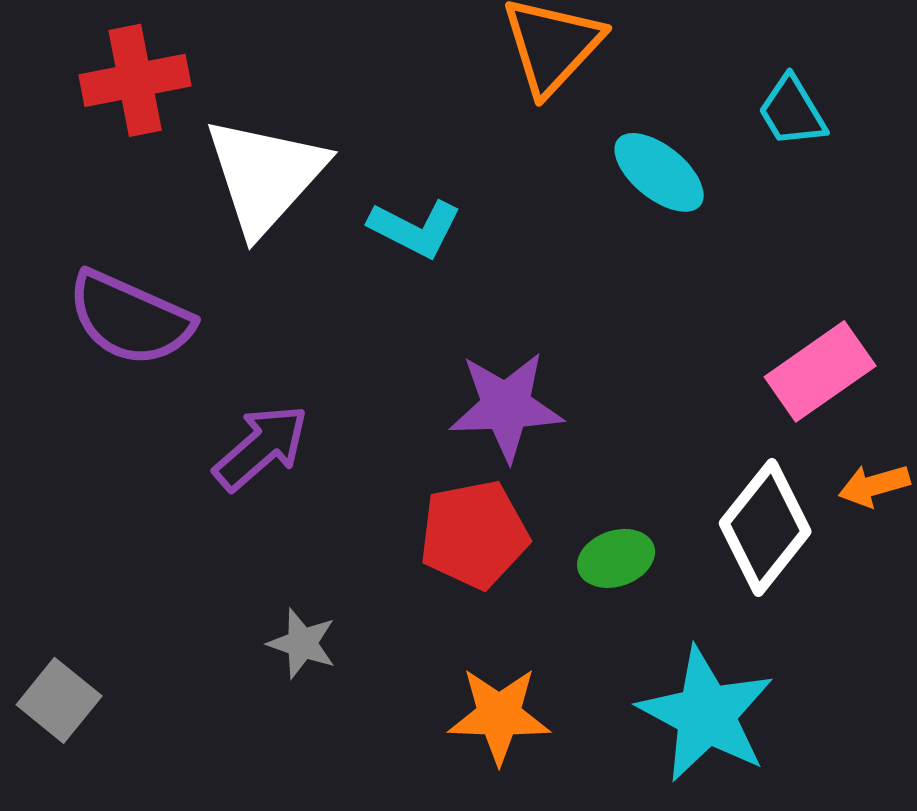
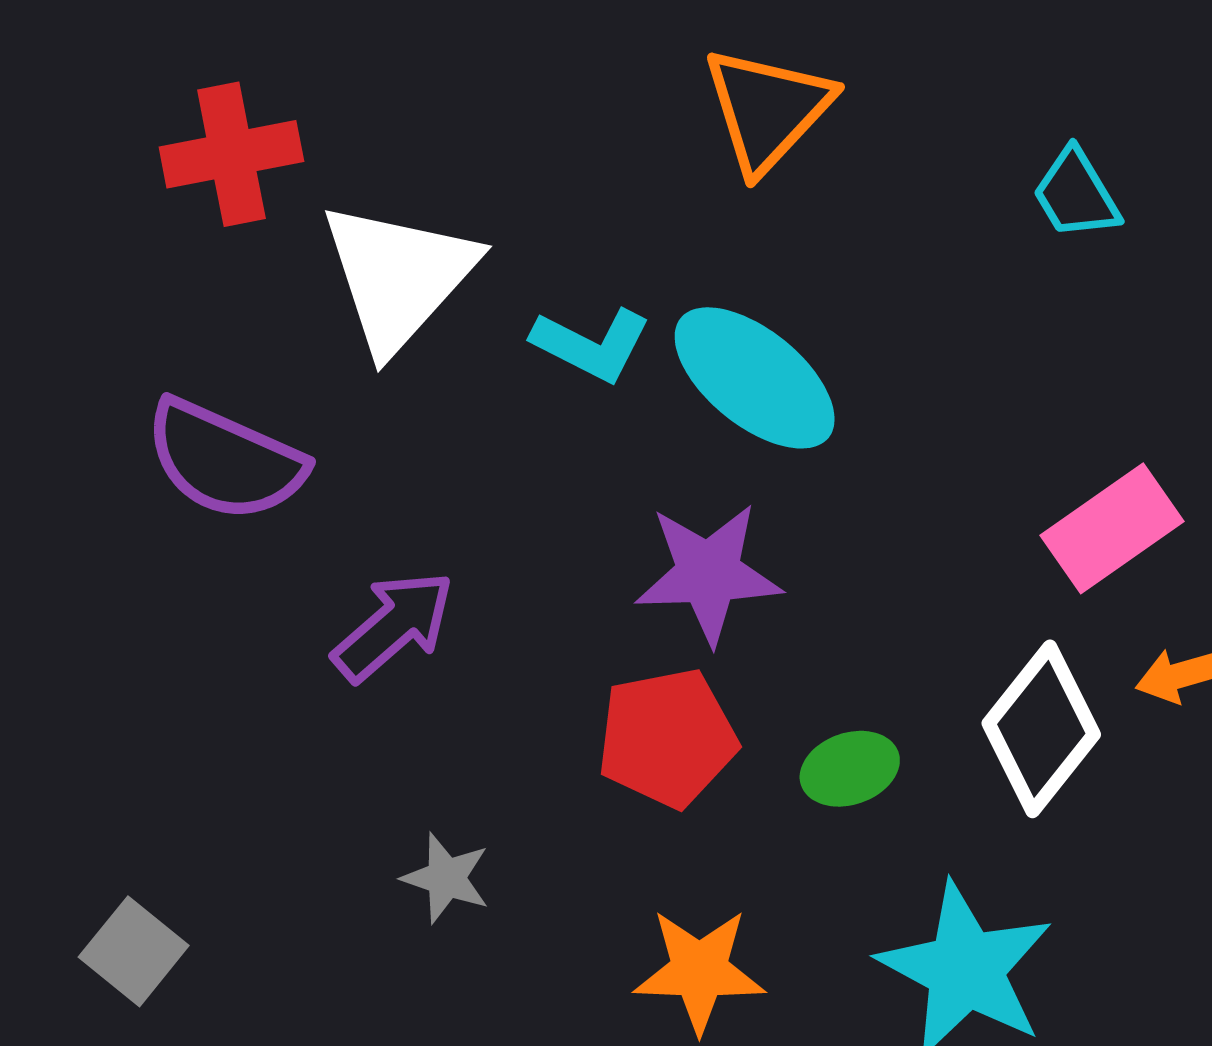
cyan ellipse: (659, 172) -> (755, 378), moved, size x1.4

